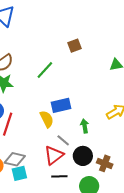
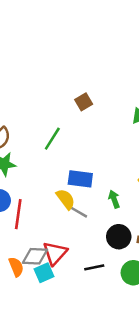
blue rectangle: (61, 105) -> (80, 179), turned 30
gray line: (63, 140) -> (79, 212), moved
red triangle: (54, 155) -> (55, 253), moved

